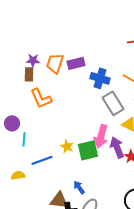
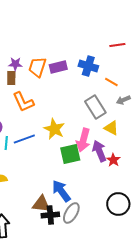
blue cross: (100, 78) -> (88, 66), moved
yellow star: (67, 146) -> (54, 129), moved, size x1.5
blue line: (42, 160) -> (24, 139), moved
blue arrow: (79, 187) -> (61, 191), size x1.6

